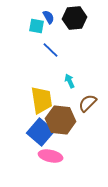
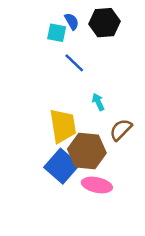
pink ellipse: (51, 156) -> (97, 185), moved

